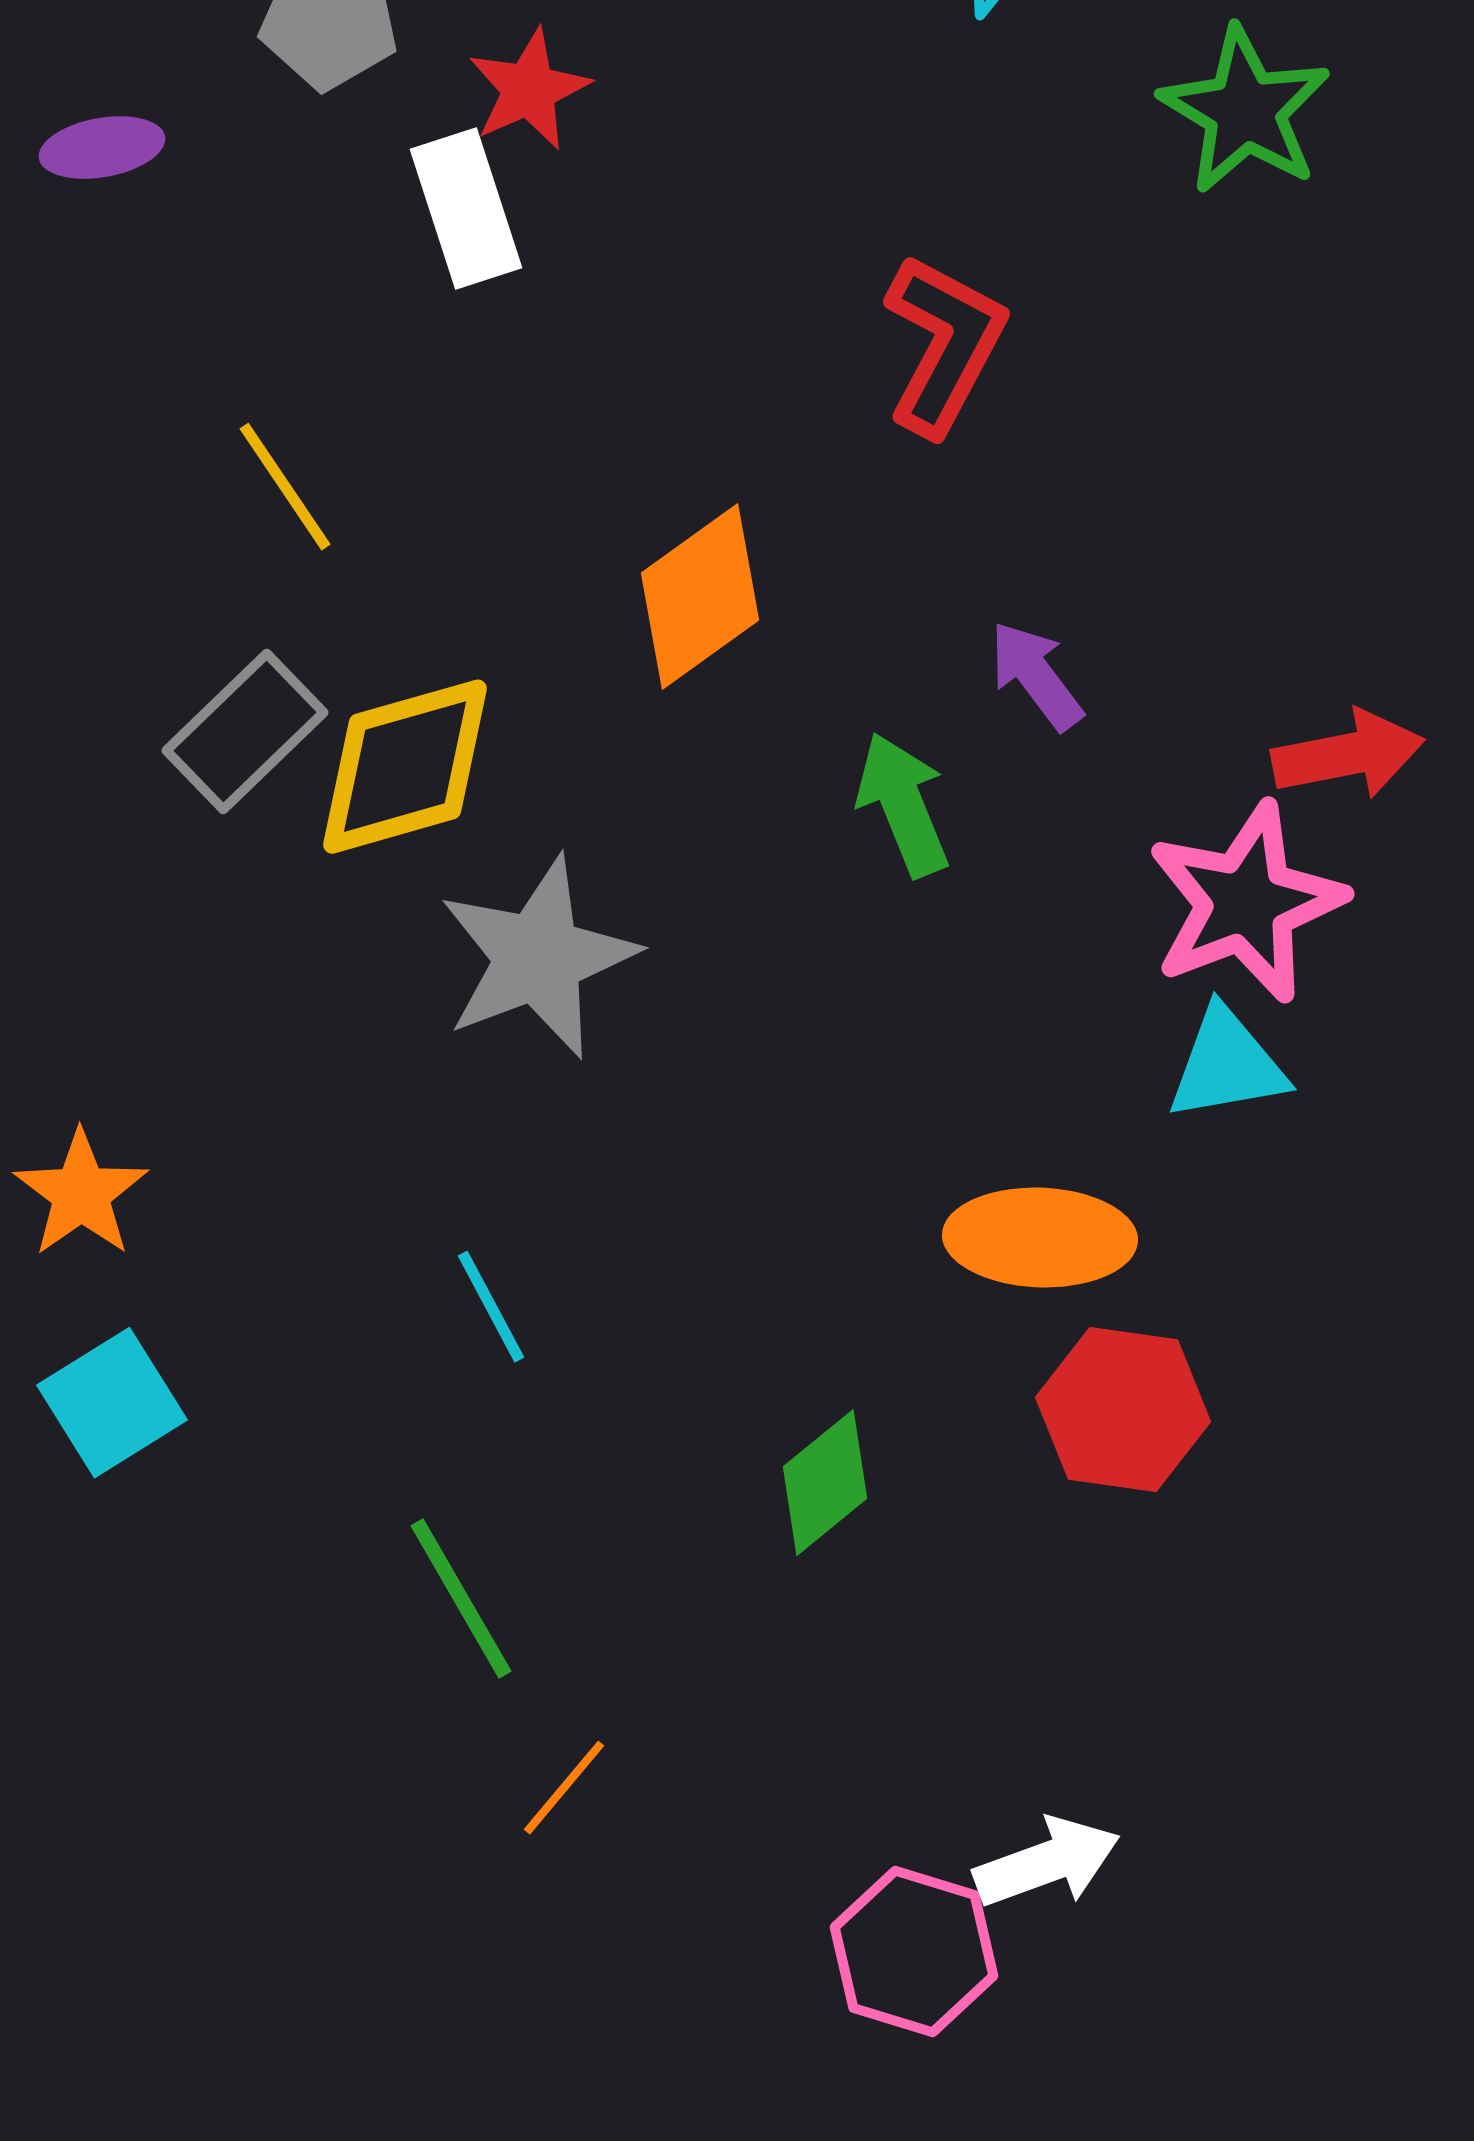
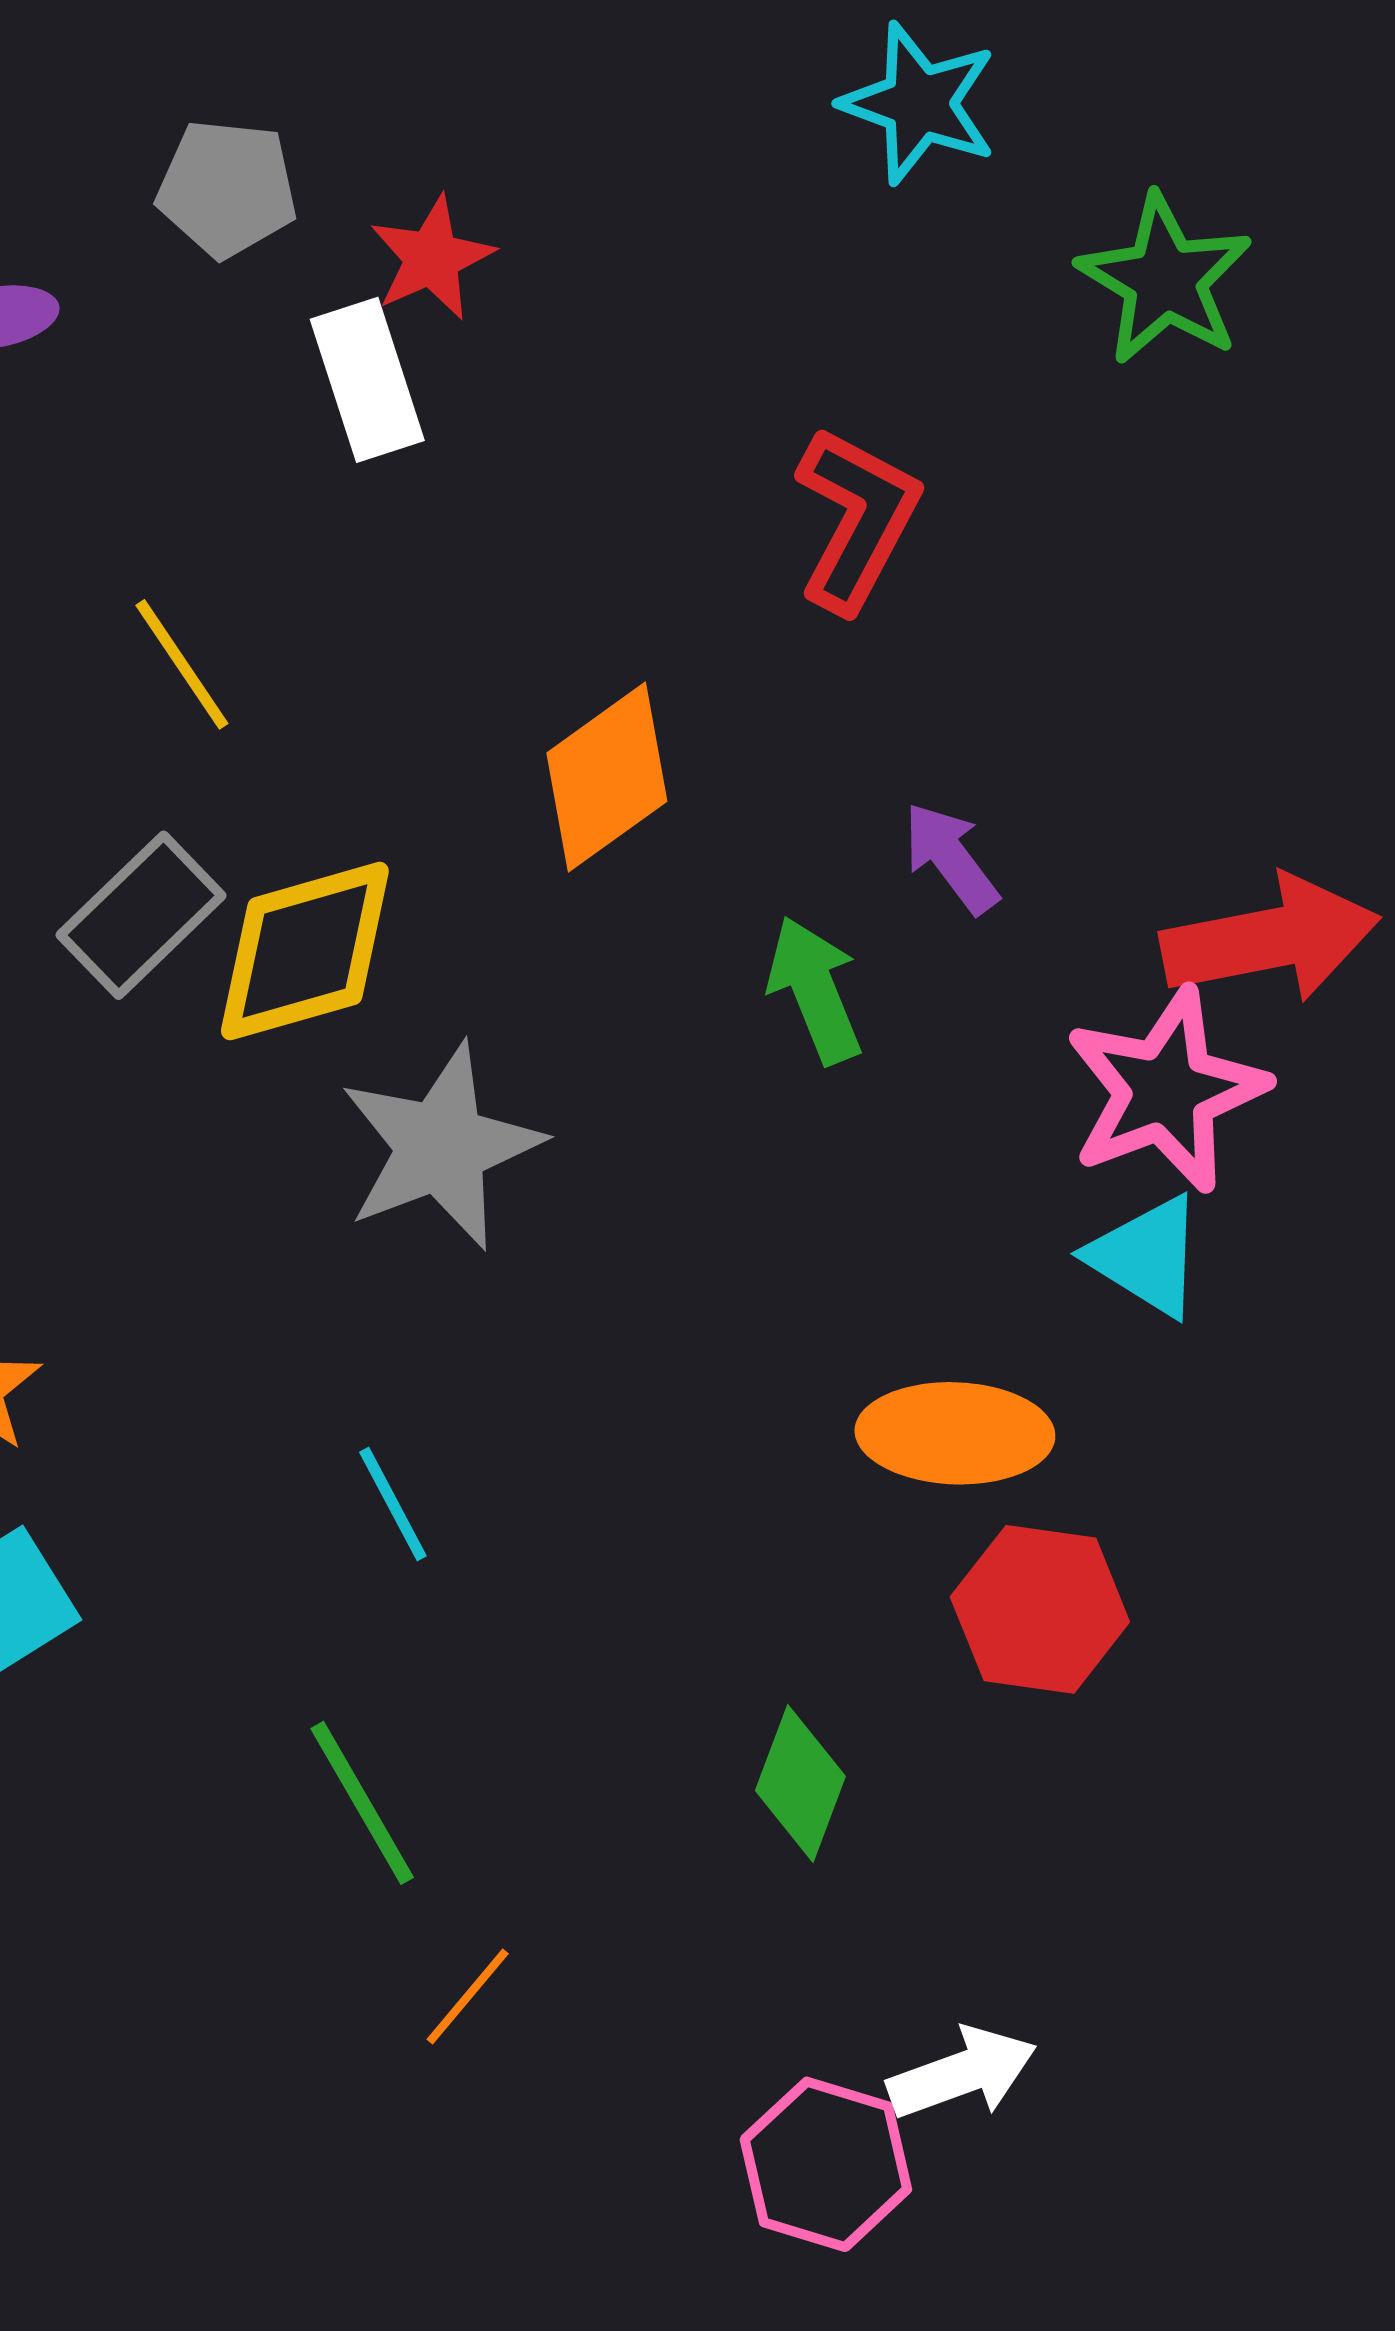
red arrow: (1348, 755) -> (1270, 939), size x1.4
cyan triangle: (1227, 1065) -> (1146, 1256), turned 42
green diamond: (825, 1483) -> (800, 1783), moved, turned -30

